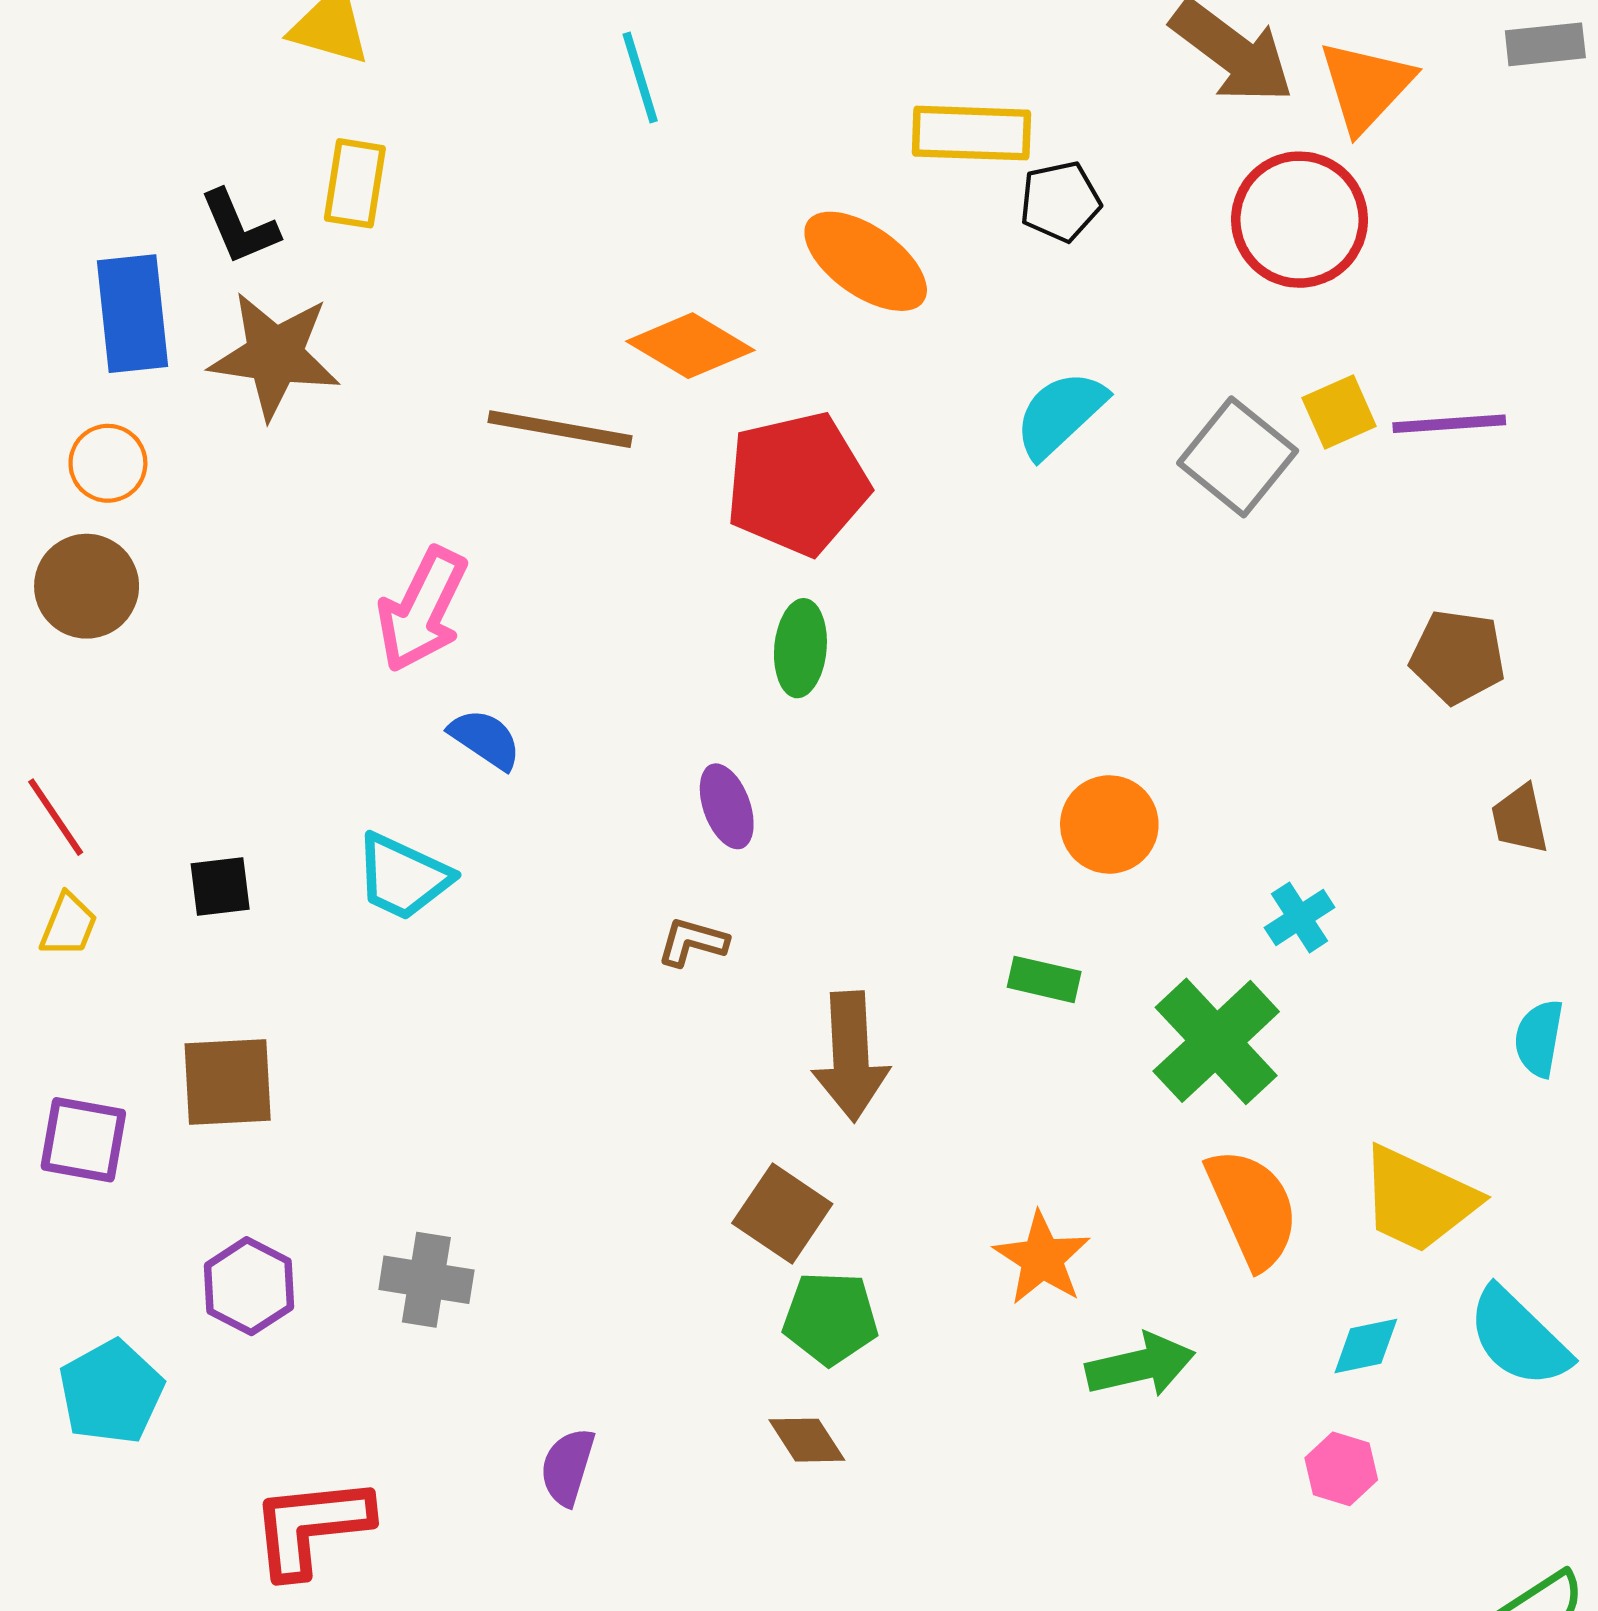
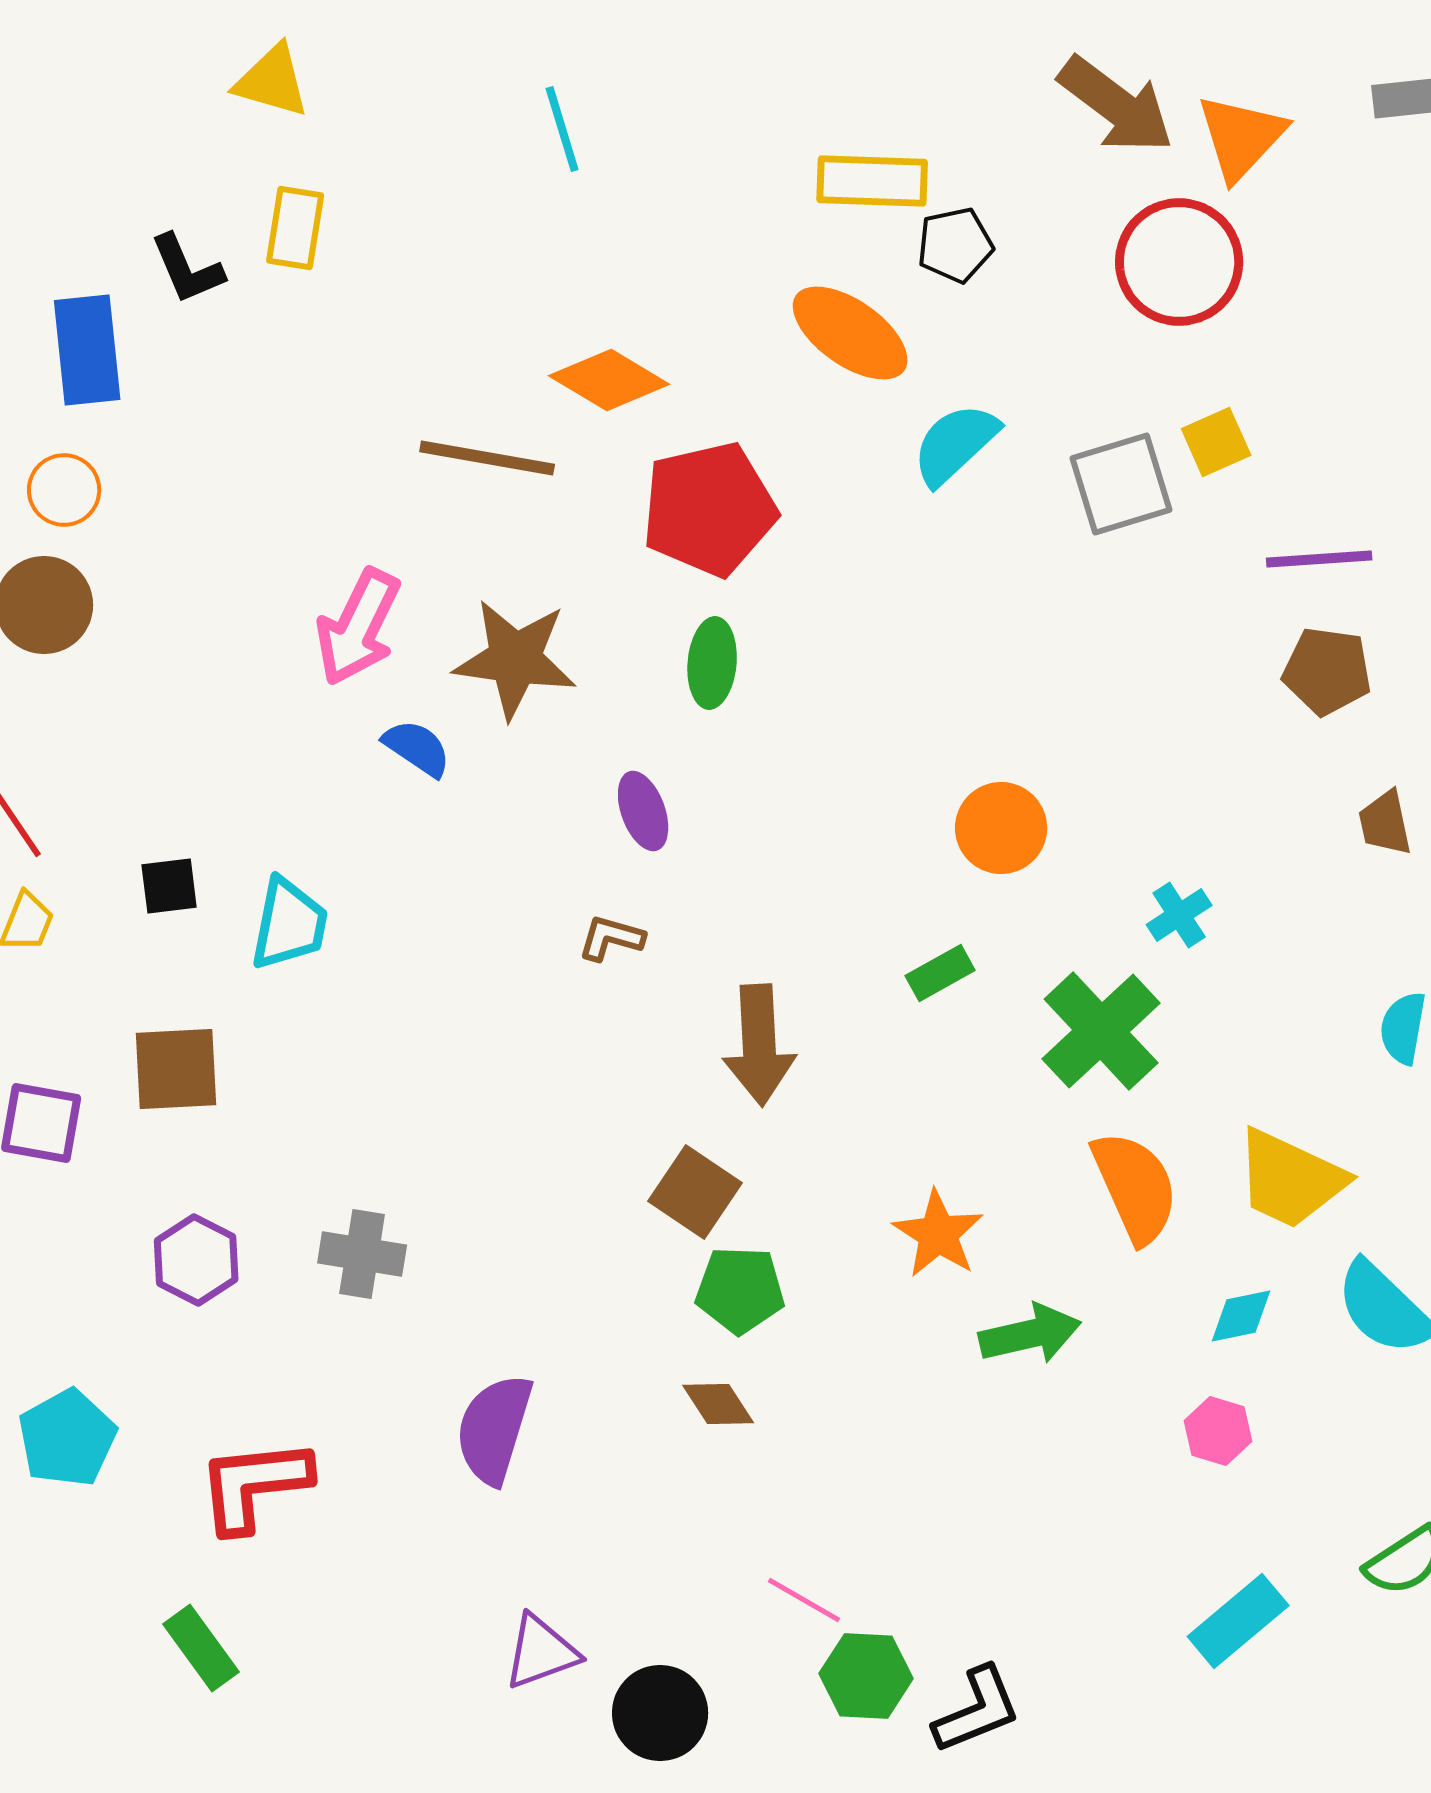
orange ellipse: (866, 261) -> (850, 333), moved
brown star: (275, 355) -> (515, 659), moved
purple line: (1449, 424) -> (1319, 559), moved
gray square: (1238, 457) -> (1121, 484), turned 34
cyan trapezoid: (403, 877) -> (289, 924), moved, turned -104
green rectangle: (1044, 979) -> (940, 973), turned -42
cyan pentagon: (111, 1392) -> (67, 1438), moved
purple semicircle: (567, 1467) -> (494, 1429), size x1.5

